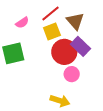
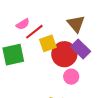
red line: (50, 13) -> (34, 32), moved
yellow square: (52, 31) -> (48, 43), moved

